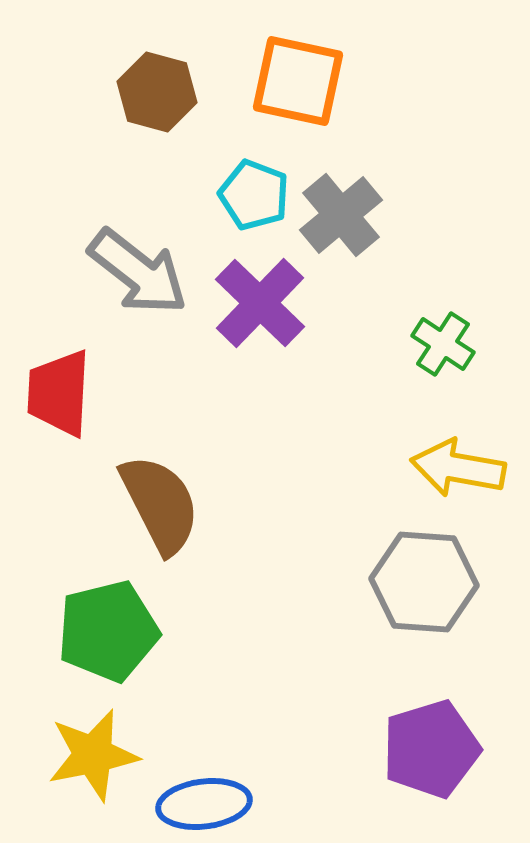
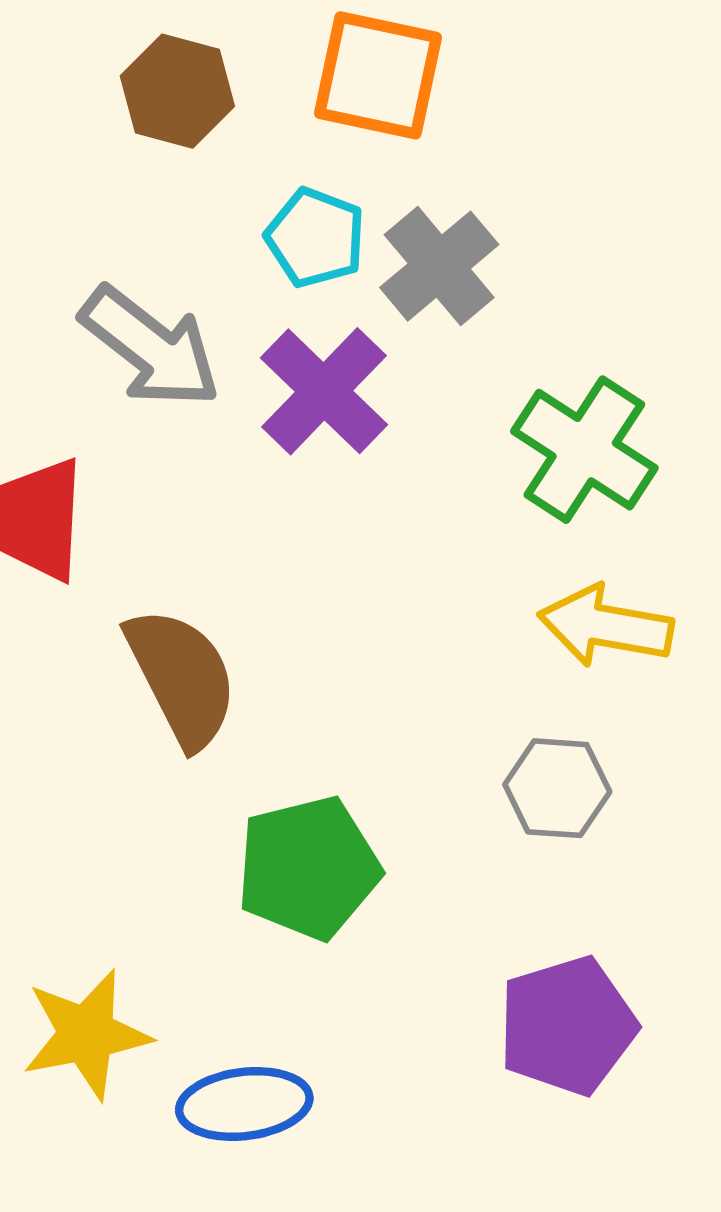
green cross: (443, 344) -> (584, 450), size x1.6
gray hexagon: (424, 582) -> (557, 788), size x0.7
green pentagon: (108, 631) -> (308, 868), moved

